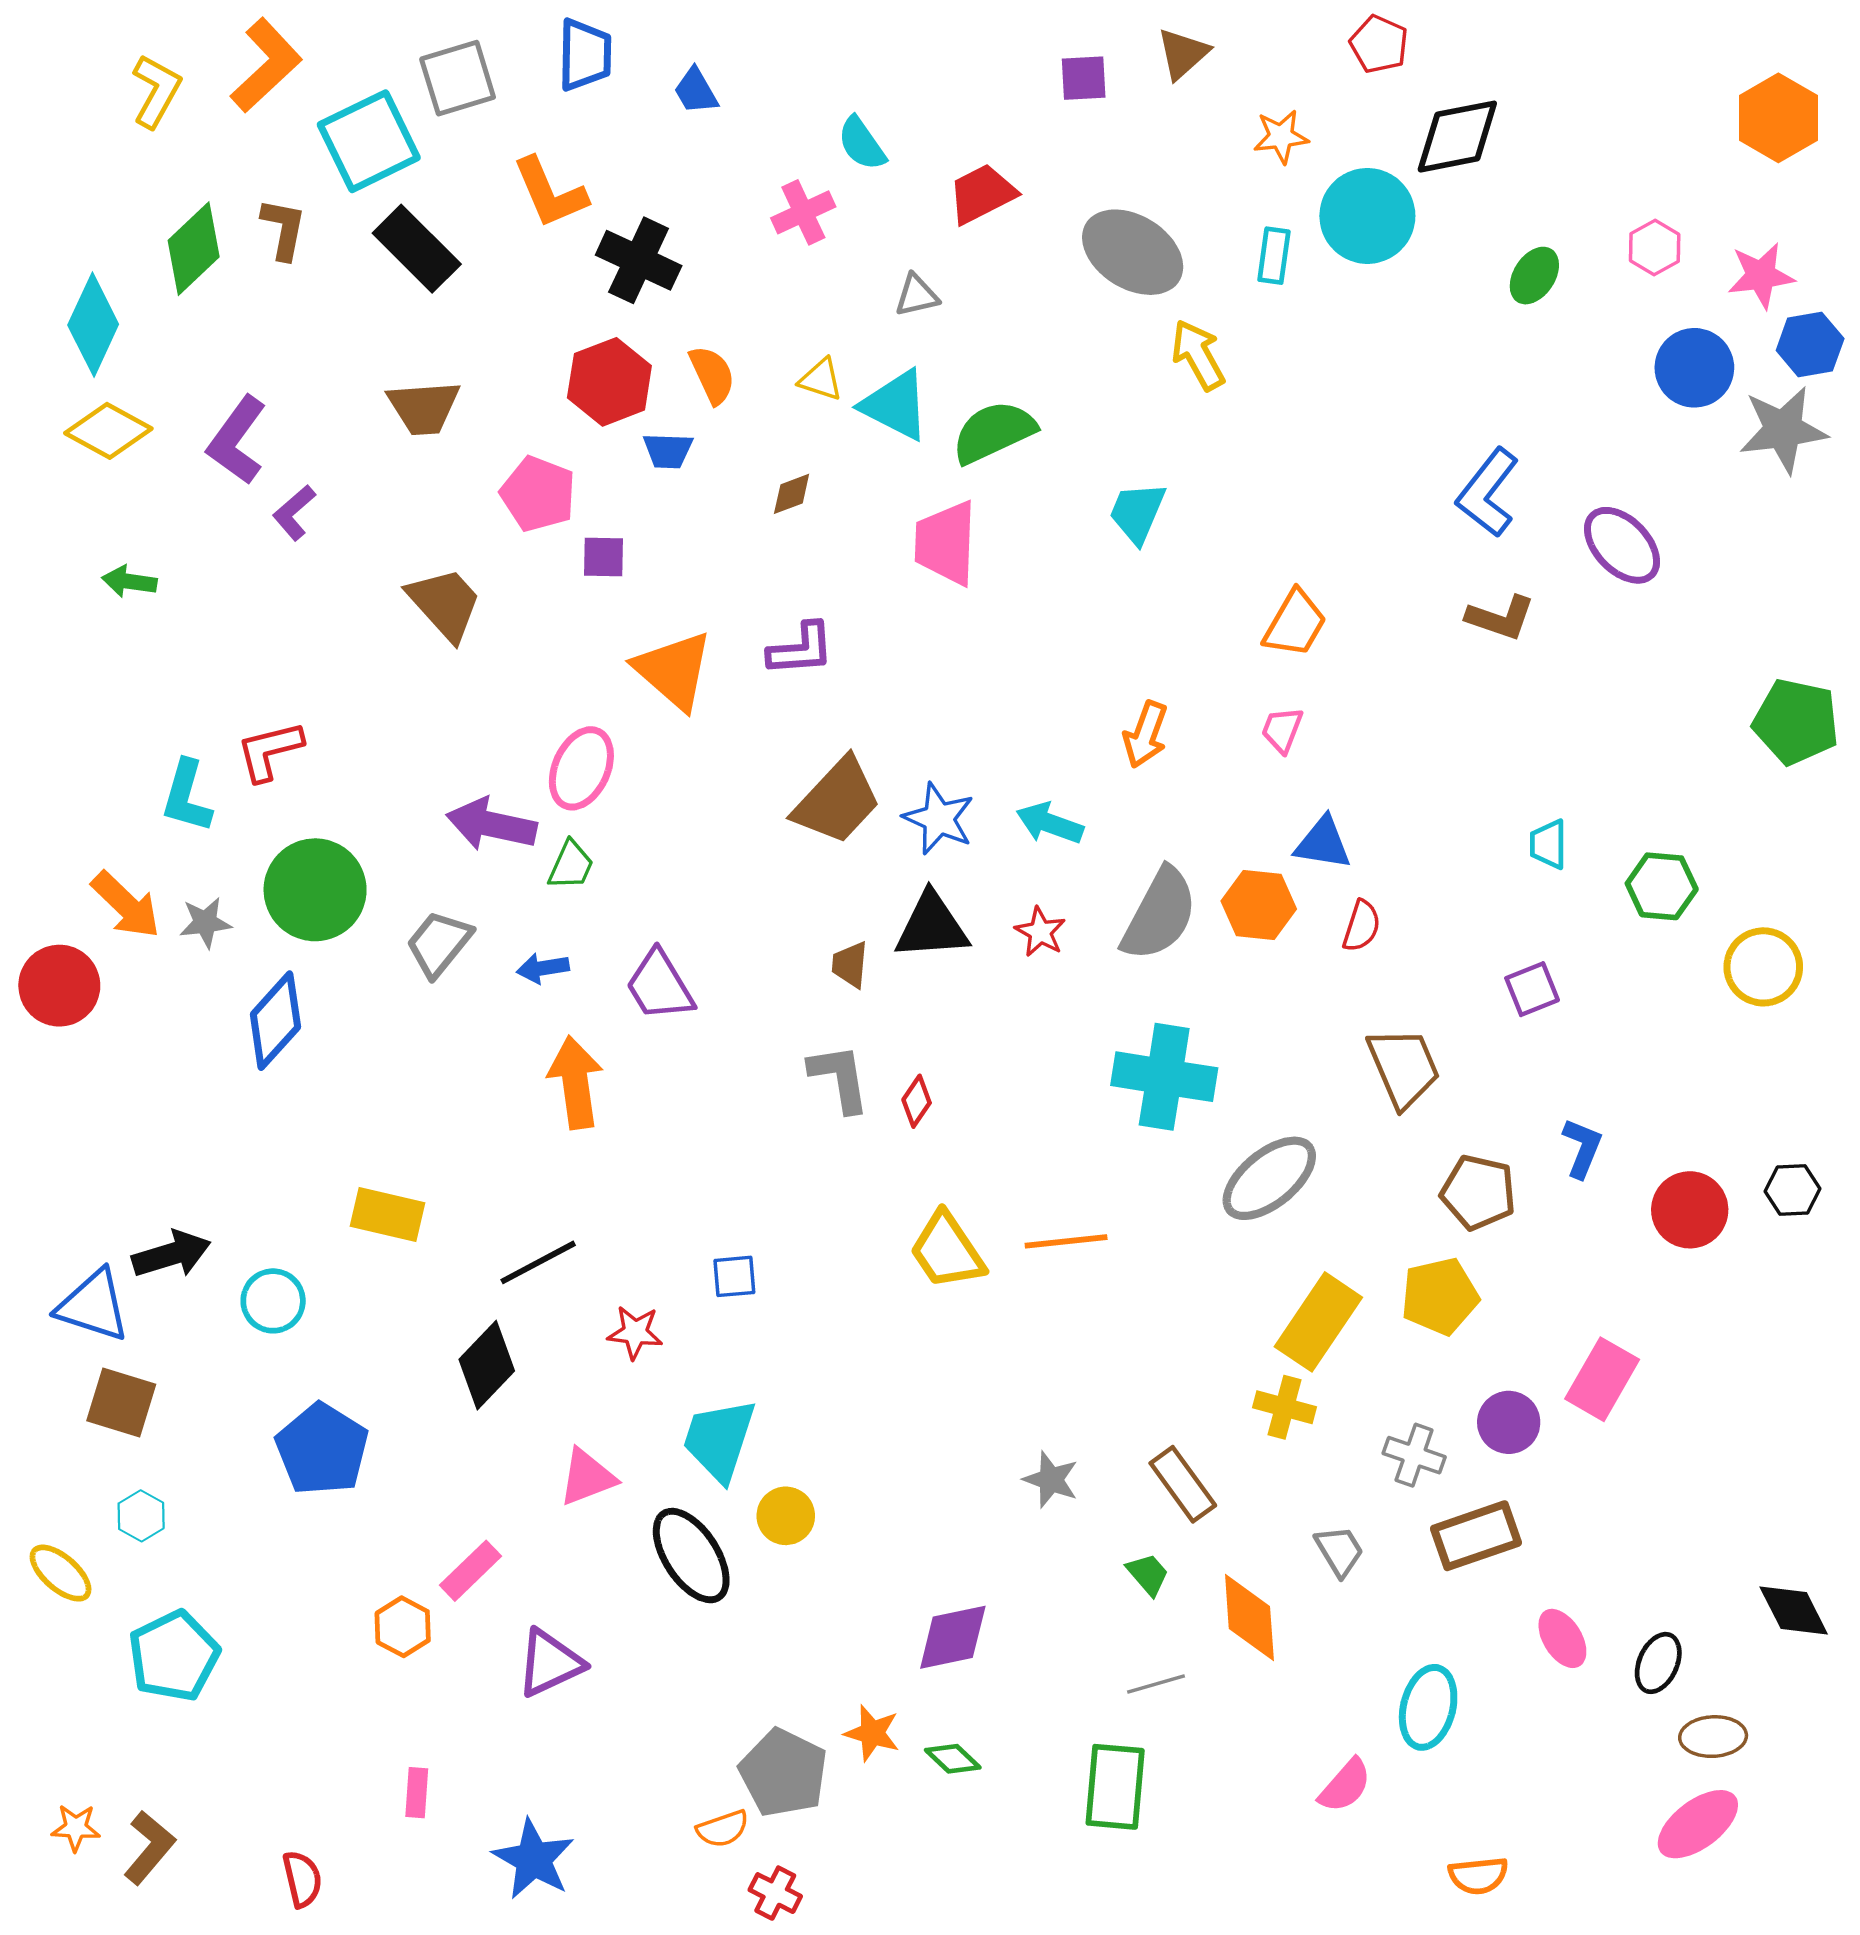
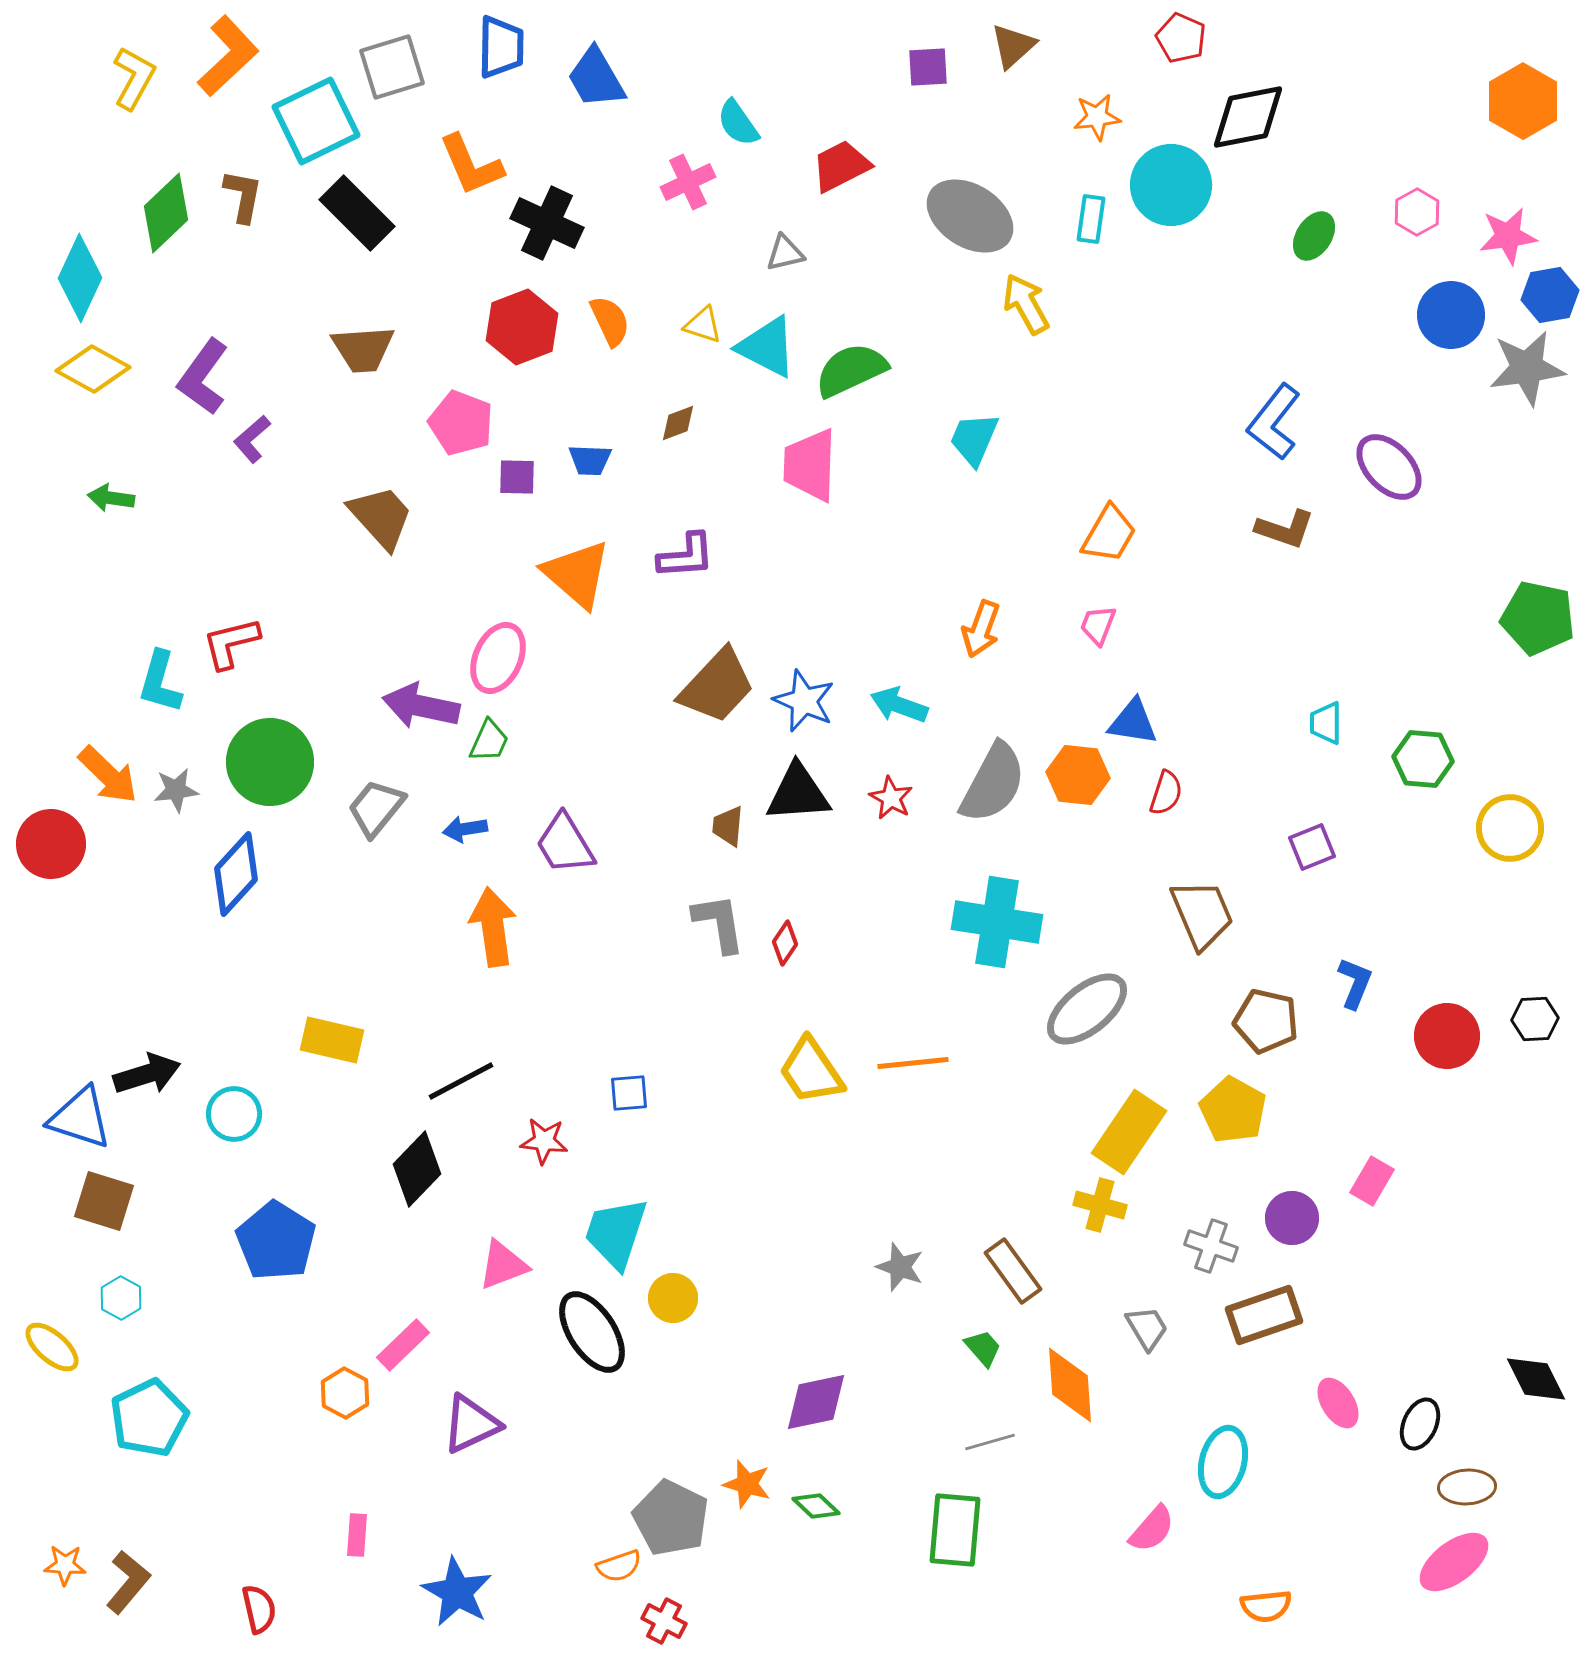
blue trapezoid: (696, 91) -> (596, 78), size x1.5
blue trapezoid: (668, 451) -> (590, 460), moved
yellow pentagon: (1440, 1296) -> (1233, 1110), turned -30
pink rectangle: (1602, 1379) -> (1372, 1181), size x0.7

